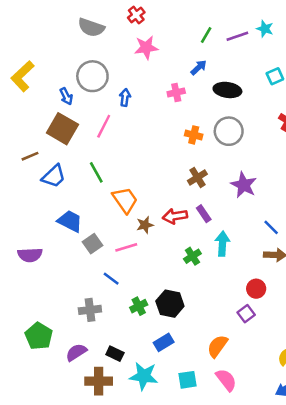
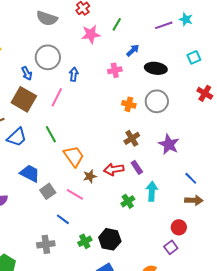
green line: (206, 35) -> (117, 24), moved
pink line: (126, 247) -> (75, 194), turned 48

